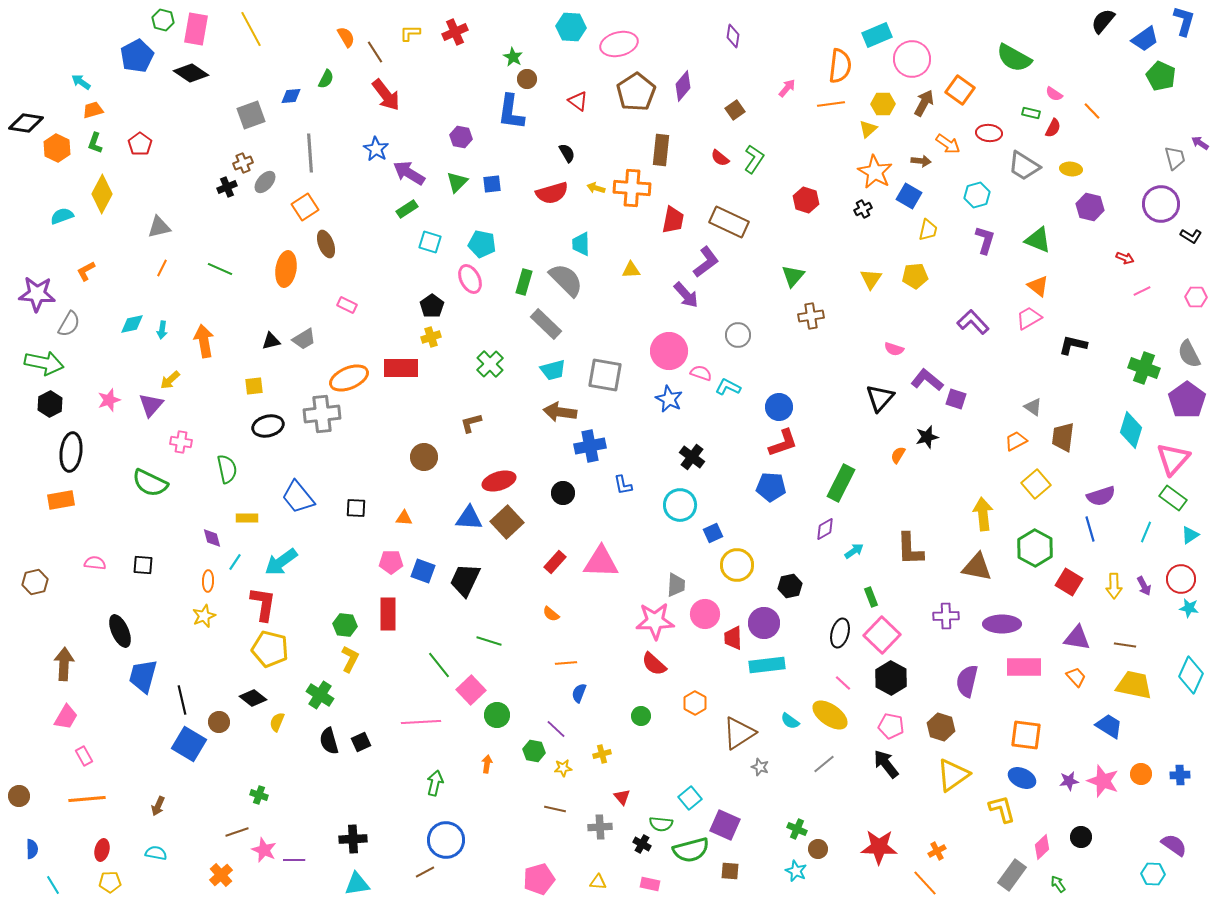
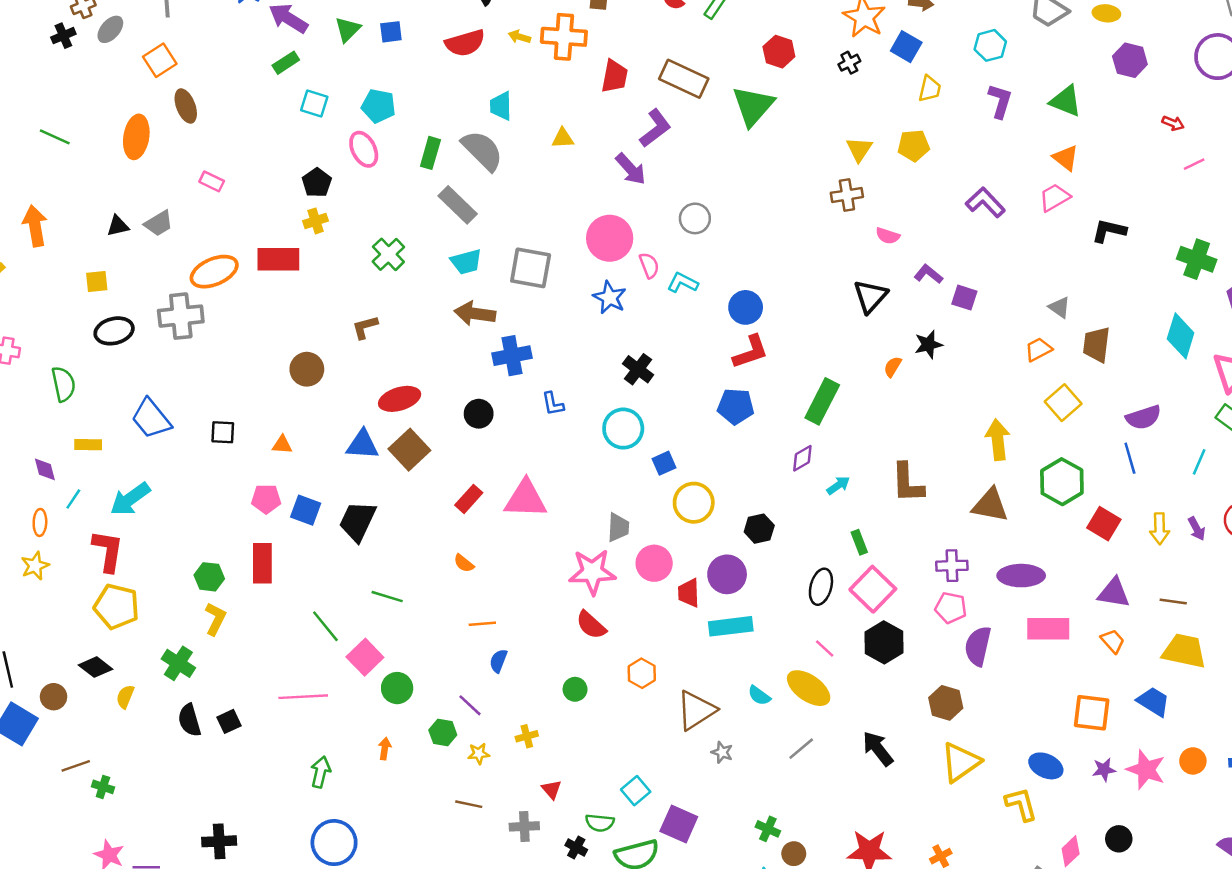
green triangle: (793, 276) -> (753, 106), moved, size x1.5
brown cross: (811, 316) -> (847, 195), moved
pink semicircle: (701, 373) -> (649, 265), turned 50
purple L-shape: (927, 380) -> (928, 274), size x0.7
pink pentagon: (891, 726) -> (951, 608), moved
orange square: (1026, 735) -> (1092, 713), moved
brown line: (237, 832) -> (76, 766), moved

